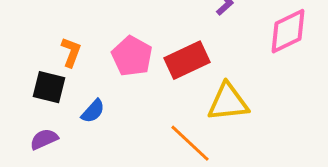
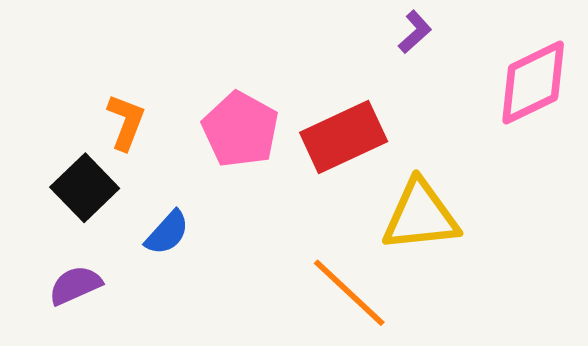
black square: (49, 87) -> (85, 188), turned 32

